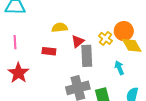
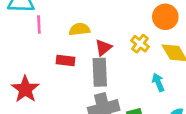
orange circle: (124, 31) -> (165, 17), moved
pink line: (15, 42) -> (39, 25), moved
gray rectangle: (87, 56) -> (100, 72), moved

